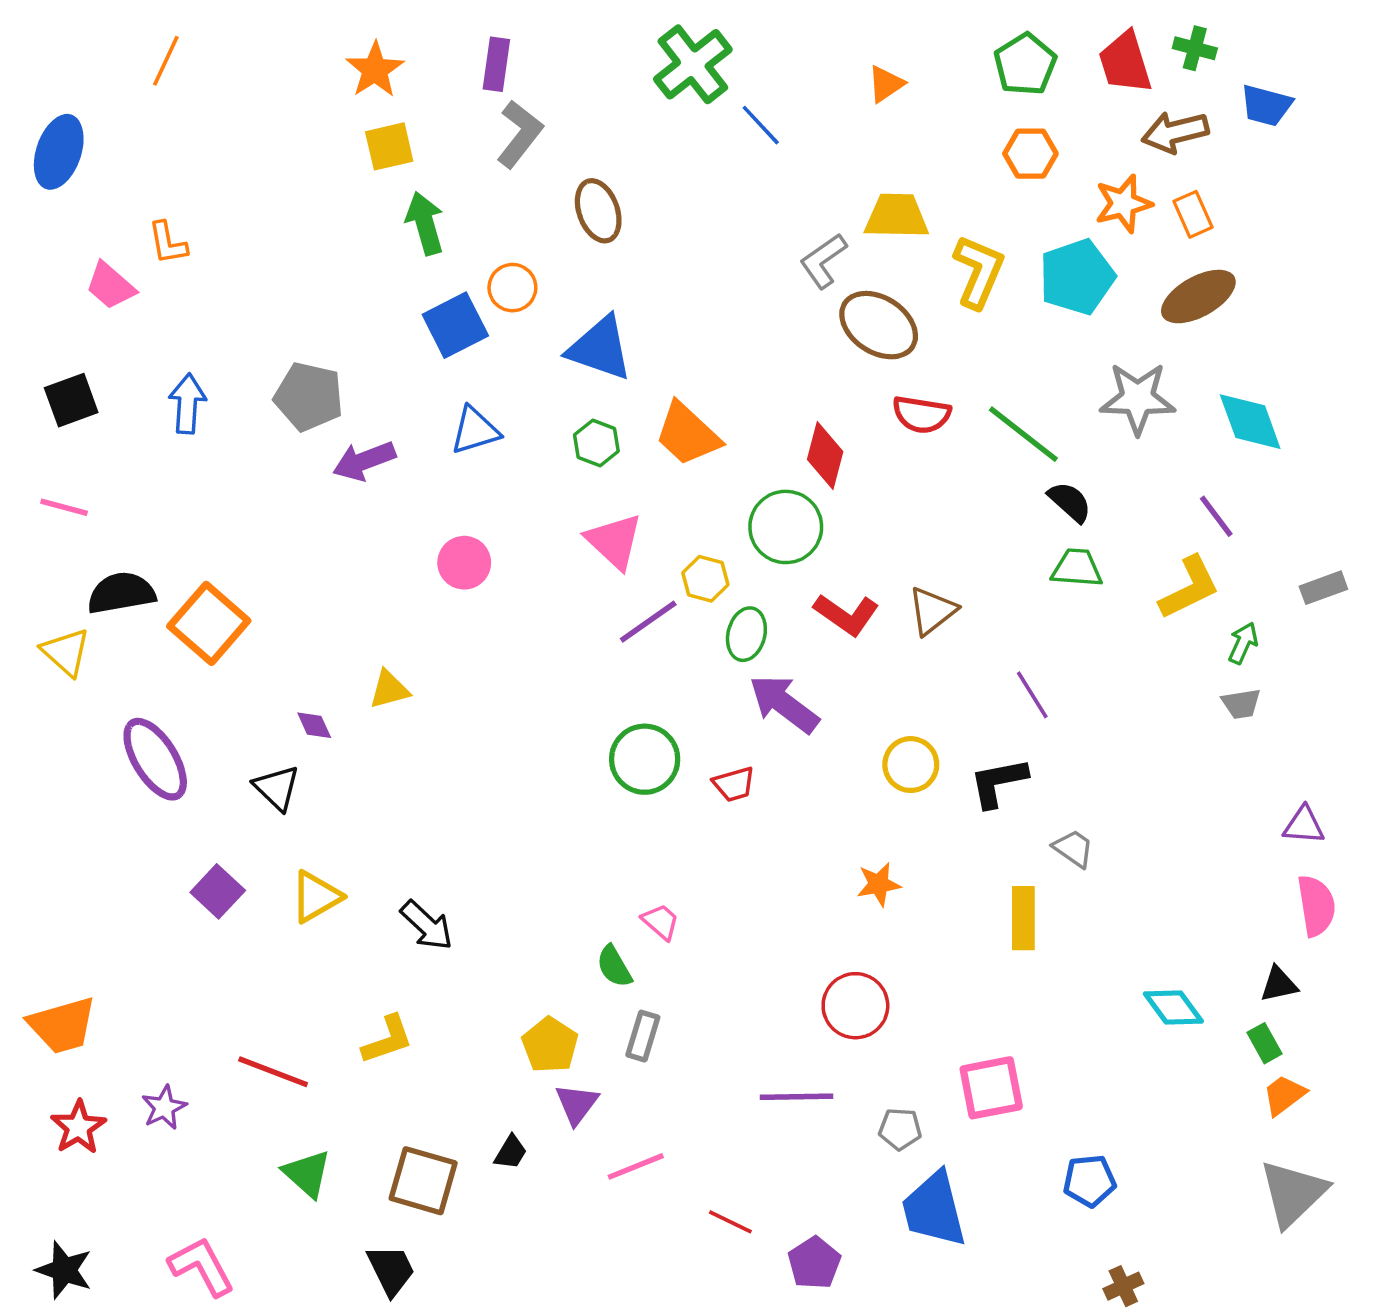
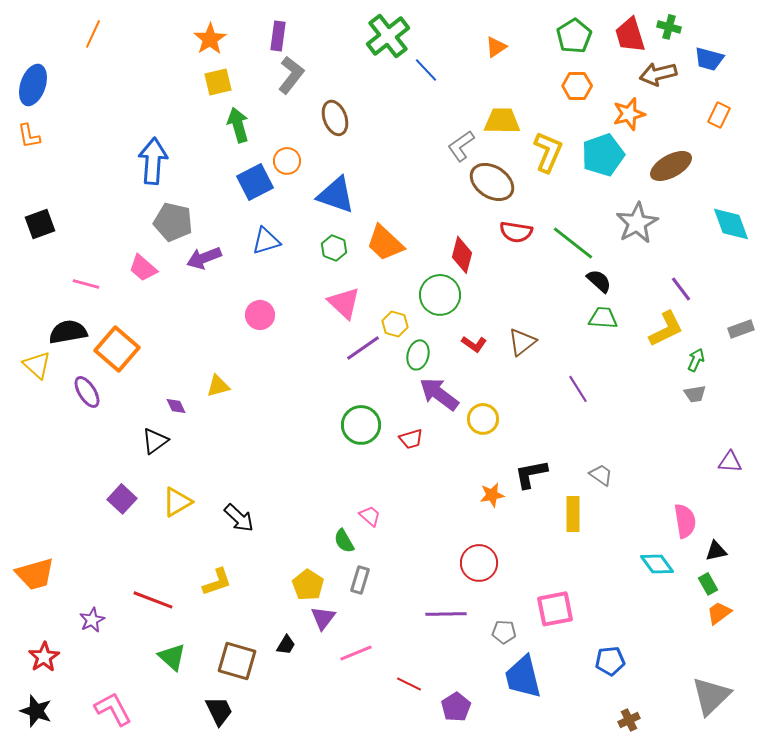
orange rectangle: (1193, 214) -> (719, 115), moved, turned 50
orange L-shape: (168, 243) -> (29, 136), moved
pink trapezoid: (111, 286) -> (143, 268), moved
gray star: (1138, 398) -> (637, 223), turned -30
blue arrow: (187, 404) -> (153, 161), moved, size x1.4
cyan diamond: (1250, 422) -> (731, 224), moved
pink line: (64, 507) -> (86, 284), moved
red L-shape: (846, 614) -> (474, 344), size x0.7
purple ellipse: (155, 759) -> (87, 392), moved, size x0.7
yellow circle: (911, 765) -> (483, 419), moved
black L-shape: (998, 782) -> (531, 474), moved
black triangle: (277, 788) -> (155, 441), turned 40
pink semicircle: (1316, 906) -> (685, 521), moved
red star: (78, 1127) -> (44, 657), moved
gray triangle: (1293, 1193) -> (711, 696), moved

